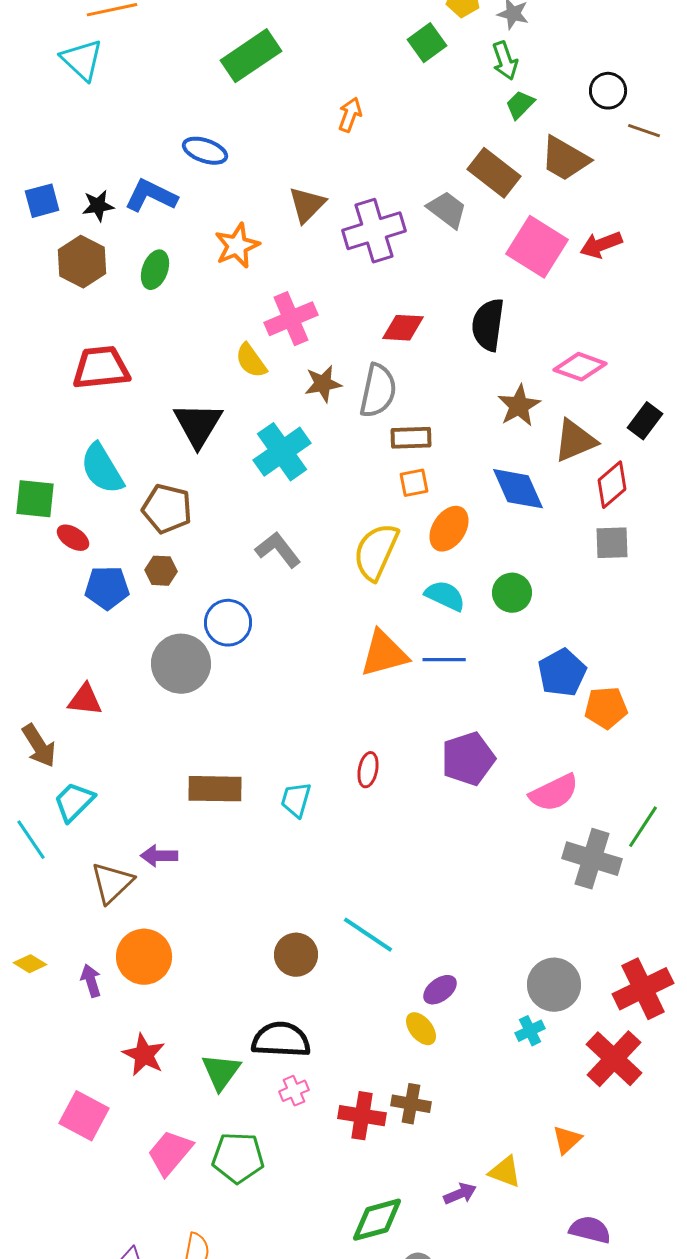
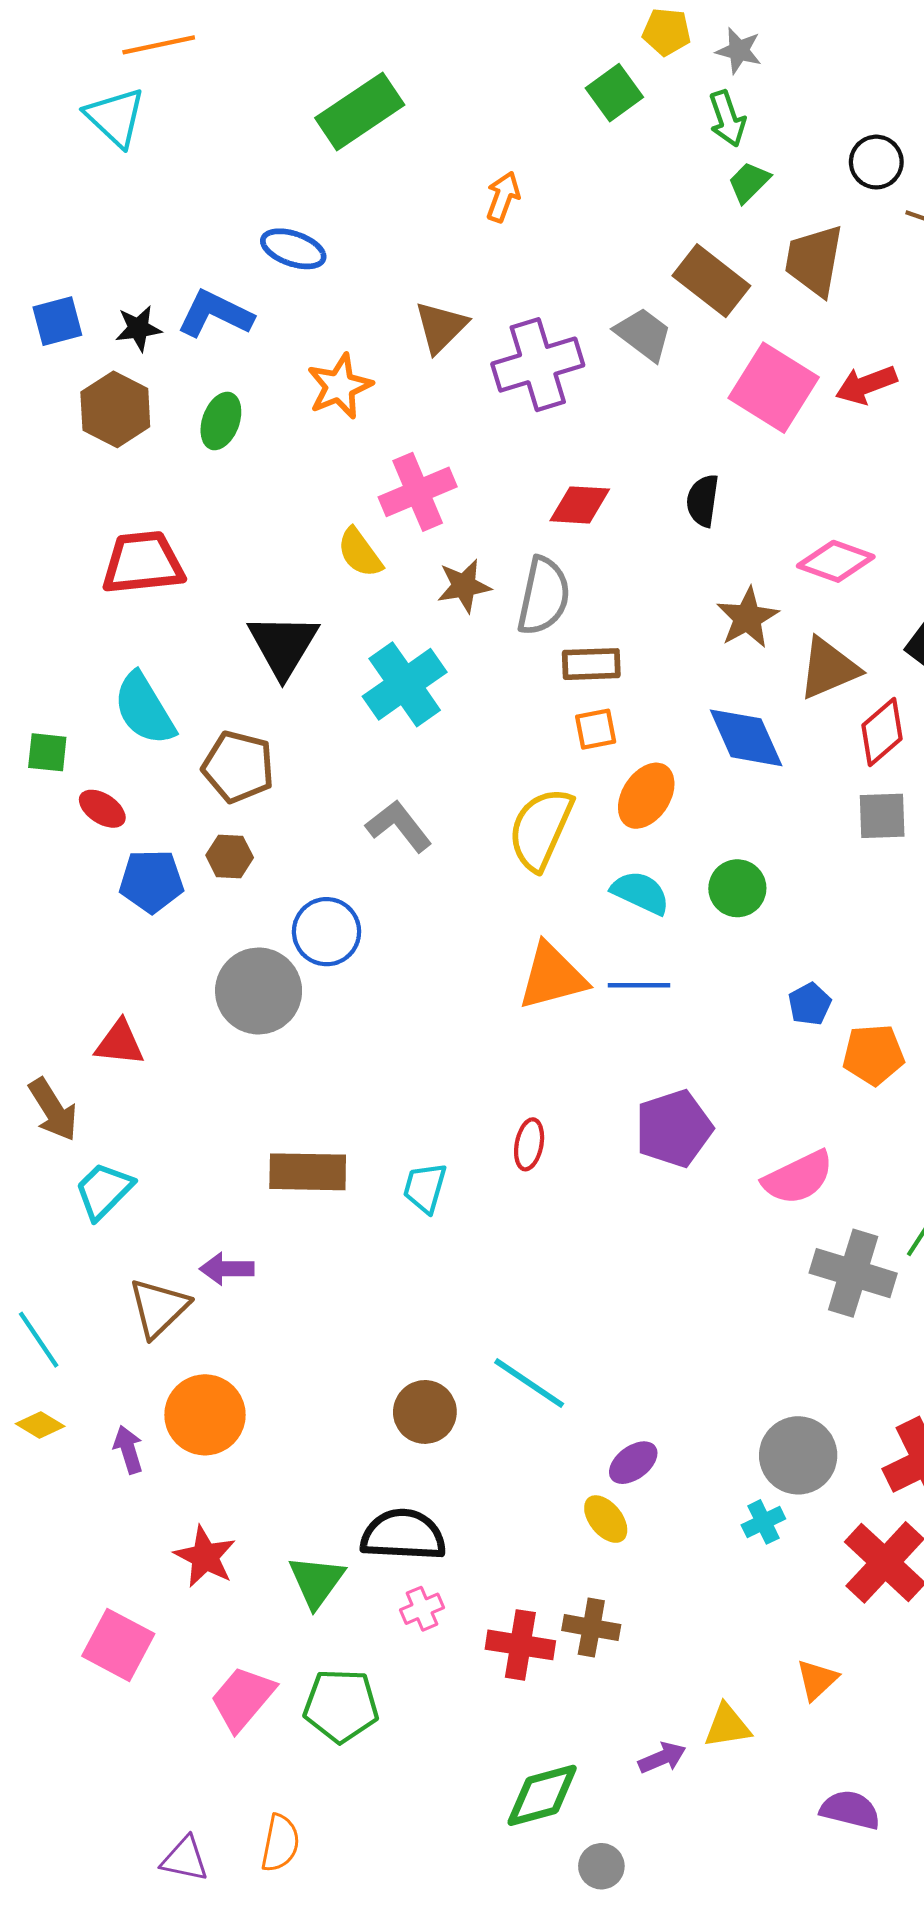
brown trapezoid: (565, 159) -> (814, 260), turned 70
black semicircle: (488, 325) -> (703, 501), size x0.7
green square: (35, 499) -> (47, 752), size x0.7
blue pentagon: (562, 673) -> (810, 1004), size x0.6
cyan line: (31, 840) -> (39, 1340), moved
yellow triangle: (505, 1172) -> (727, 1726), turned -30

